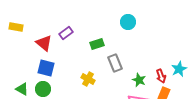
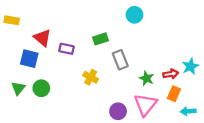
purple rectangle: (66, 33) -> (67, 49), moved, turned 48
blue square: (46, 68) -> (29, 59), moved
red arrow: (161, 76) -> (171, 74), turned -80
green triangle: (22, 89) -> (18, 88), turned 40

